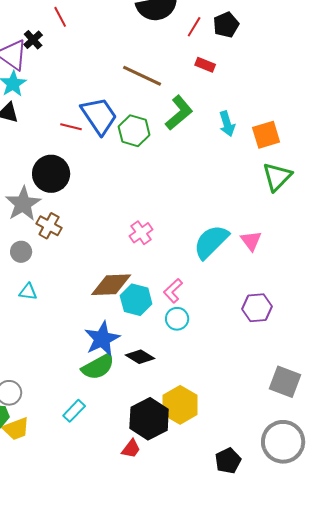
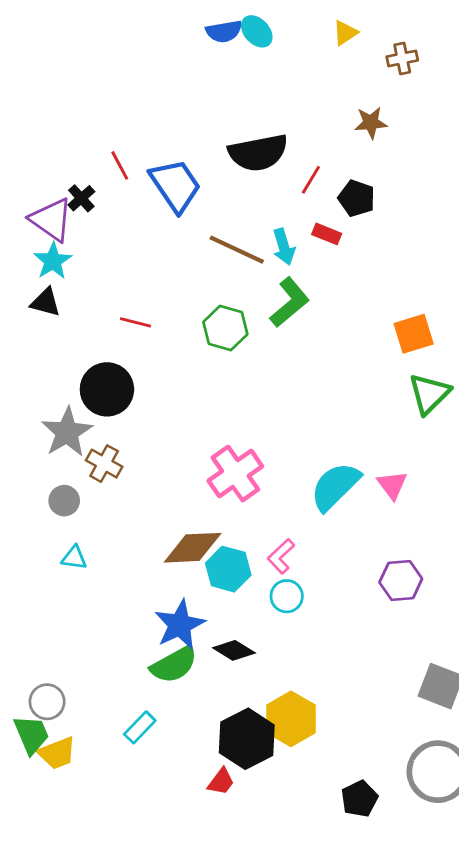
black pentagon: (226, 25) -> (357, 198), moved, turned -30
blue trapezoid: (99, 116) -> (175, 185), moved
cyan arrow: (227, 124) -> (284, 247), moved
pink cross: (141, 233) -> (235, 474), size x1.6

